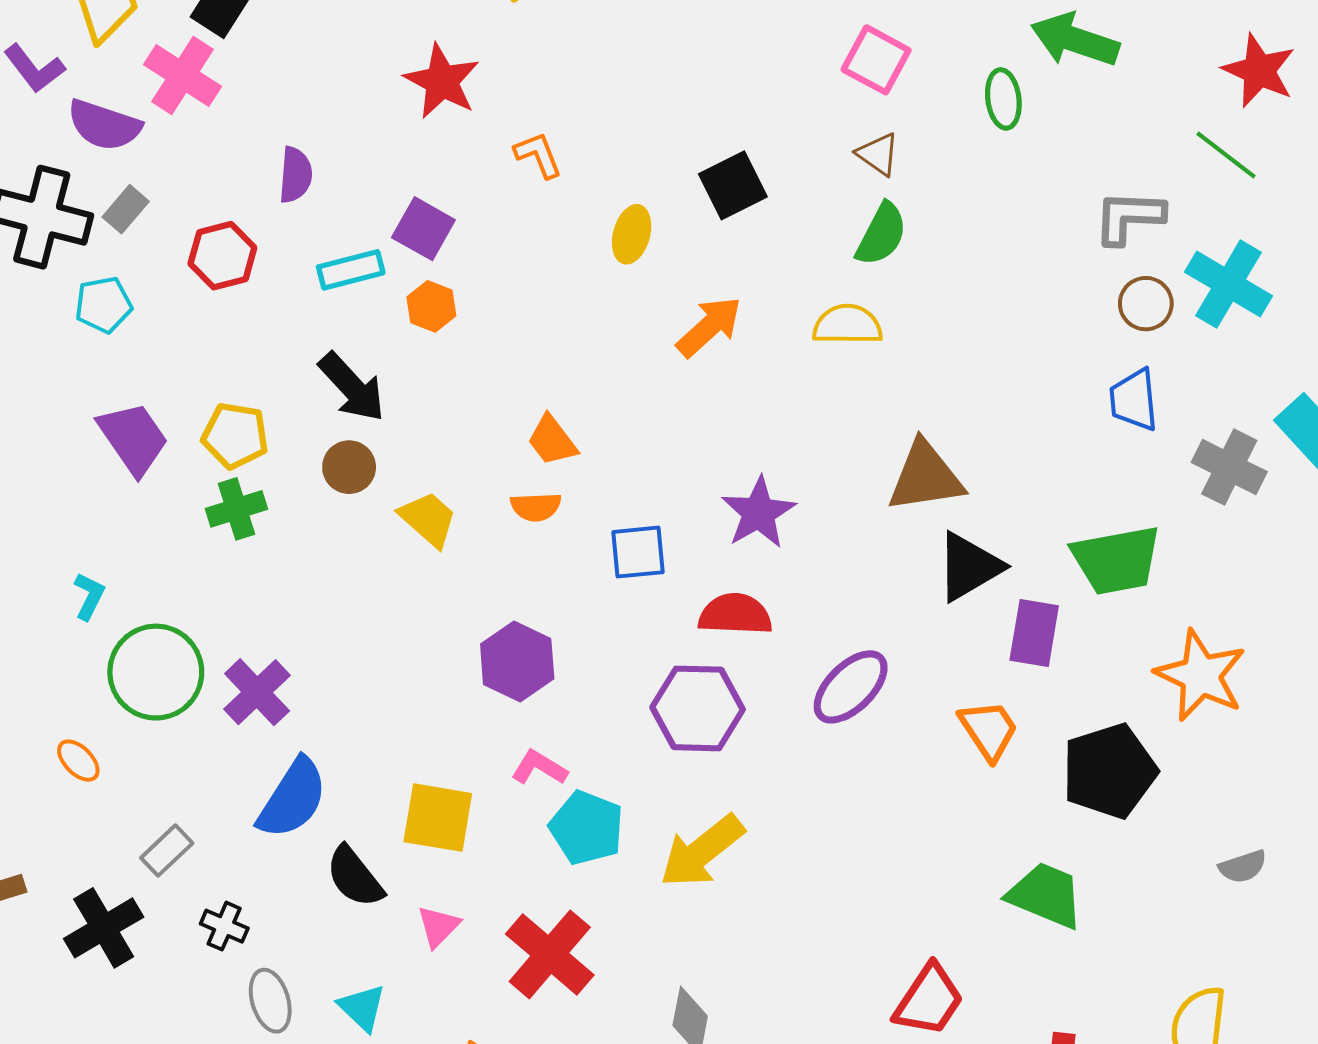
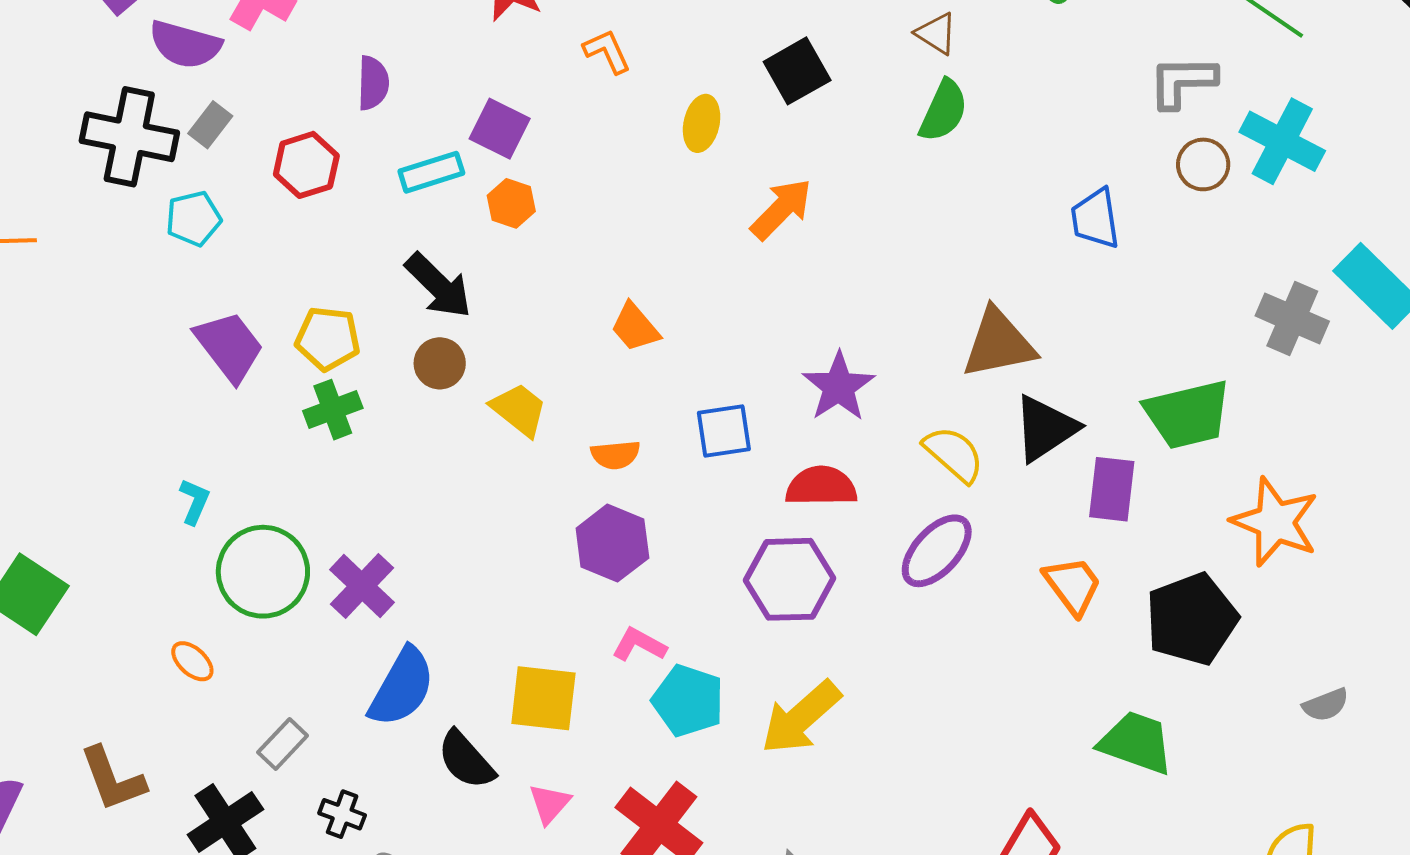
yellow semicircle: (847, 325) -> (954, 454), moved, turned 44
blue trapezoid: (1134, 400) -> (1095, 219), moved
orange semicircle: (536, 507) -> (615, 455), moved

